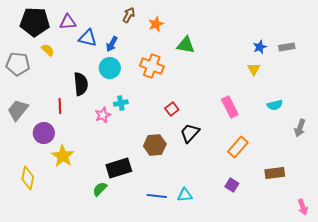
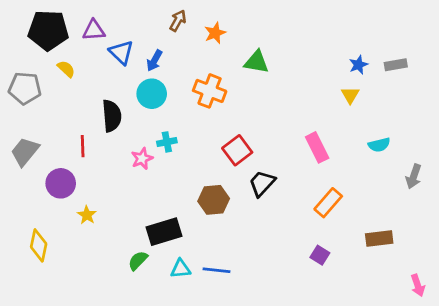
blue triangle: (88, 38) -> (121, 52), turned 30
red square: (172, 109) -> (237, 150), size x1.5
yellow star: (63, 156) -> (87, 215), size x0.6
cyan triangle: (185, 195) -> (181, 269), moved

